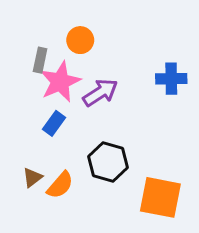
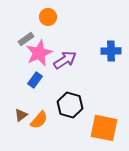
orange circle: (80, 40) -> (48, 17), moved
gray rectangle: (40, 60) -> (26, 39), turned 42

